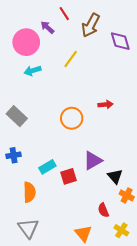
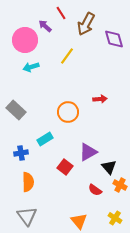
blue cross: (14, 155) -> (21, 153), moved
cyan rectangle: (47, 167) -> (45, 139), moved
red square: (68, 176) -> (65, 167), turned -35
red semicircle: (103, 210) -> (95, 190), moved, turned -32

